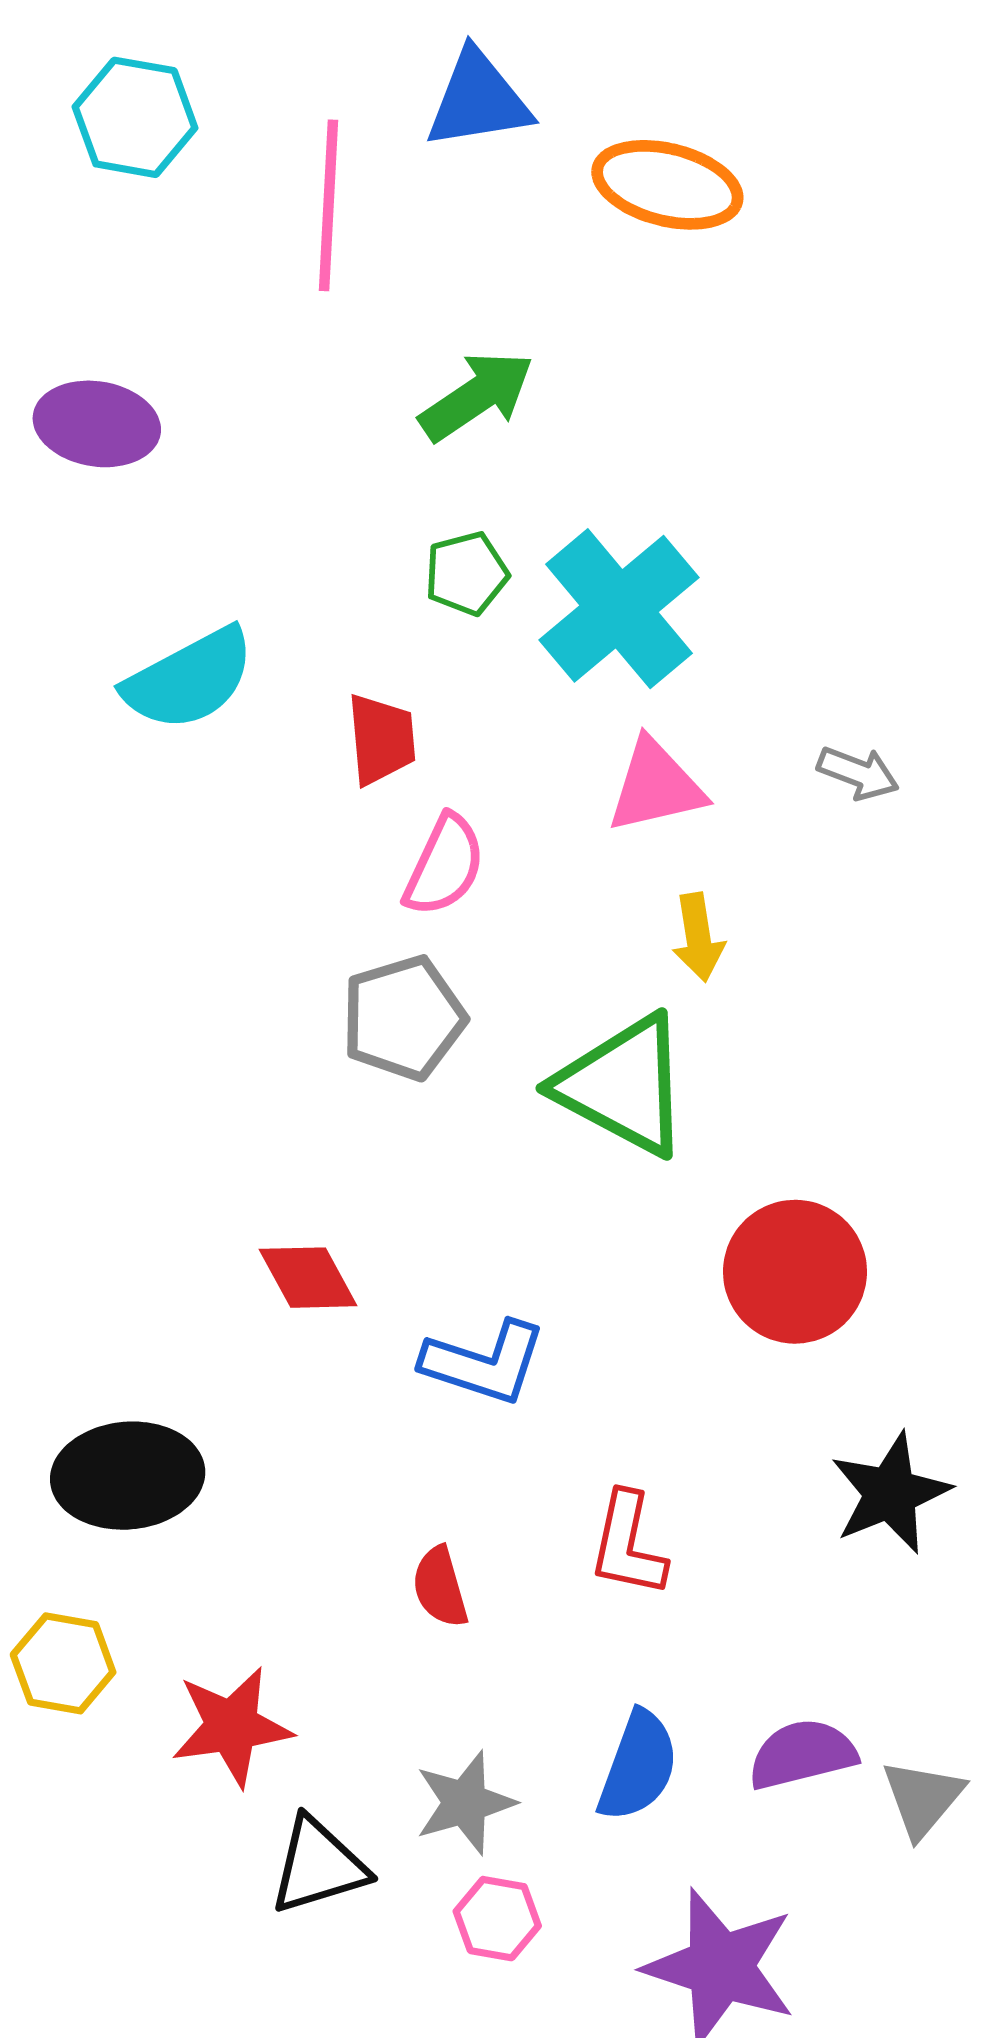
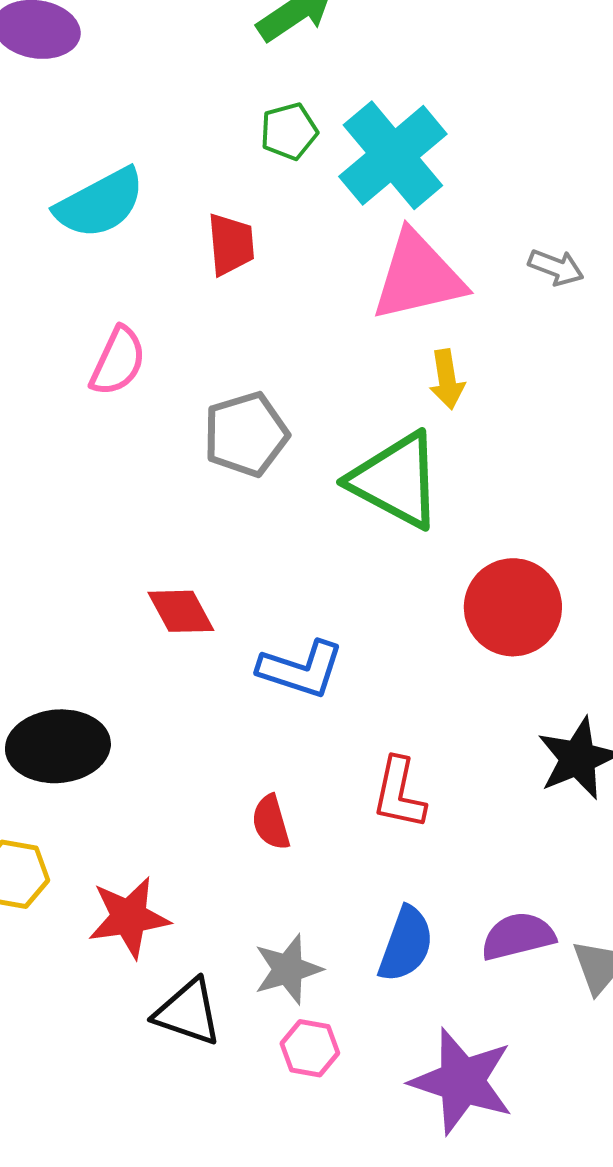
pink triangle: (656, 786) -> (418, 276), size x1.4
pink semicircle: (444, 865) -> (118, 361), moved
black triangle: (318, 1866) -> (188, 1012), turned 36

